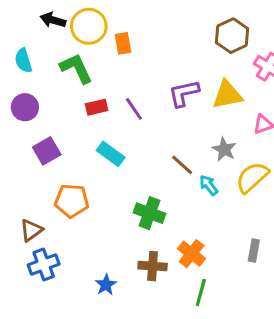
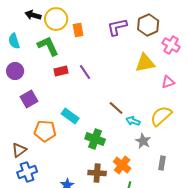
purple L-shape: (184, 93) -> (117, 27), moved
gray star: (224, 149) -> (143, 141), moved
cyan rectangle: (111, 154) -> (70, 116), moved
cyan arrow: (209, 185) -> (133, 121), turned -32

